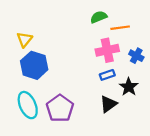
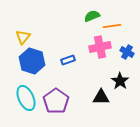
blue rectangle: (107, 75) -> (68, 60), moved
black triangle: (108, 104) -> (101, 97), turned 36

